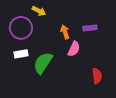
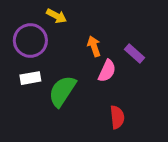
purple rectangle: (90, 28) -> (135, 54), moved, turned 48
red semicircle: (97, 76) -> (117, 117), moved

